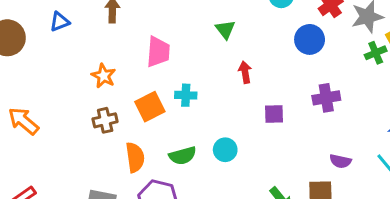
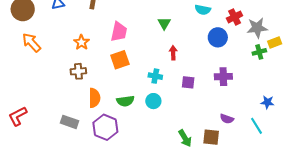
cyan cross: (186, 95) -> (155, 76), moved
orange square: (150, 107) -> (120, 60), moved
orange arrow: (23, 121) -> (31, 43), moved

